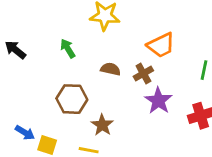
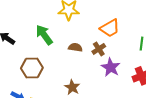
green arrow: (68, 48) -> (44, 35), size x1.5
brown hexagon: (72, 99) -> (32, 68), moved

